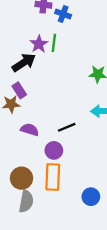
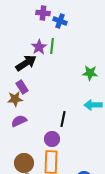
black line: (67, 127) -> (63, 119), turned -56
purple semicircle: (30, 130) -> (19, 121), moved, turned -42

